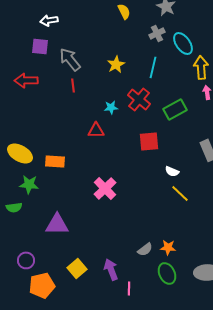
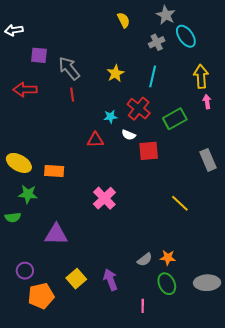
white arrow: (49, 20) -> (14, 30), moved
cyan ellipse: (183, 43) -> (186, 36), moved
white semicircle: (172, 171) -> (129, 135), moved
pink line: (129, 288) -> (143, 306), moved

